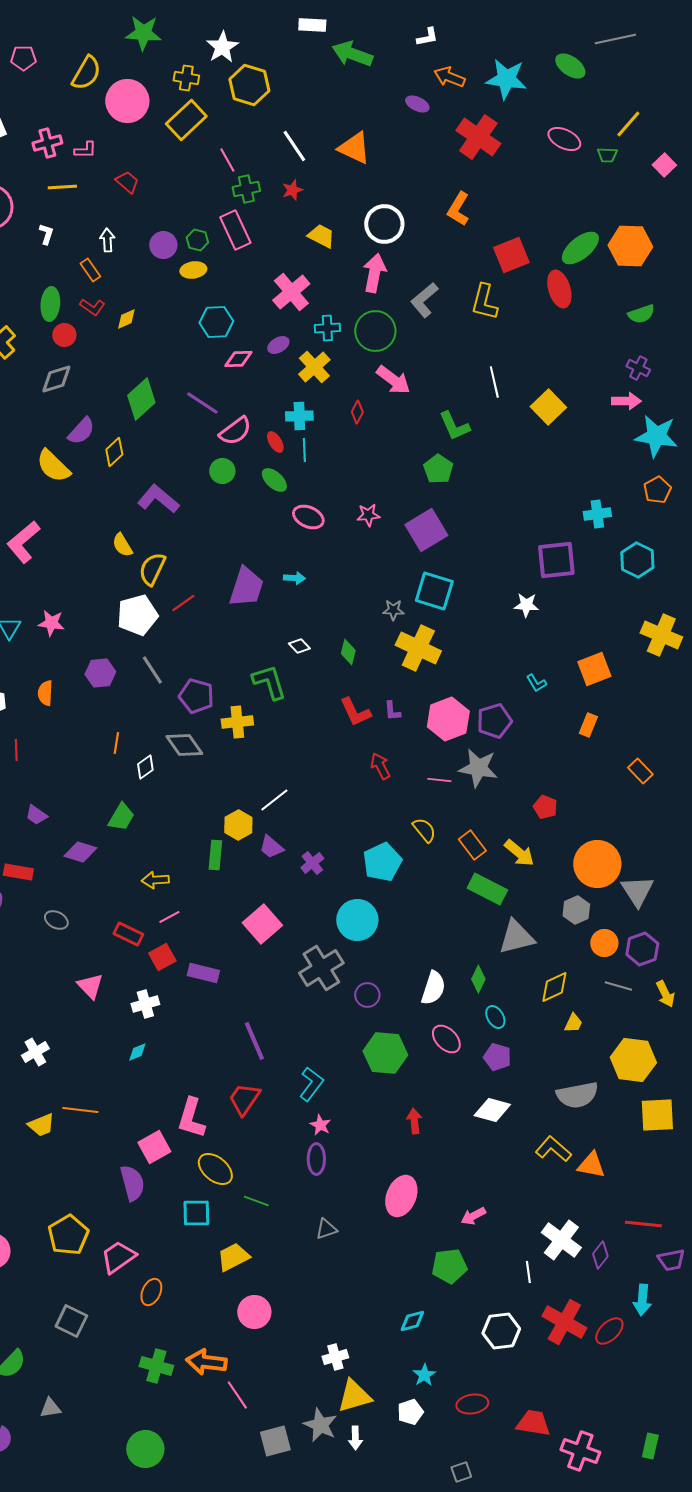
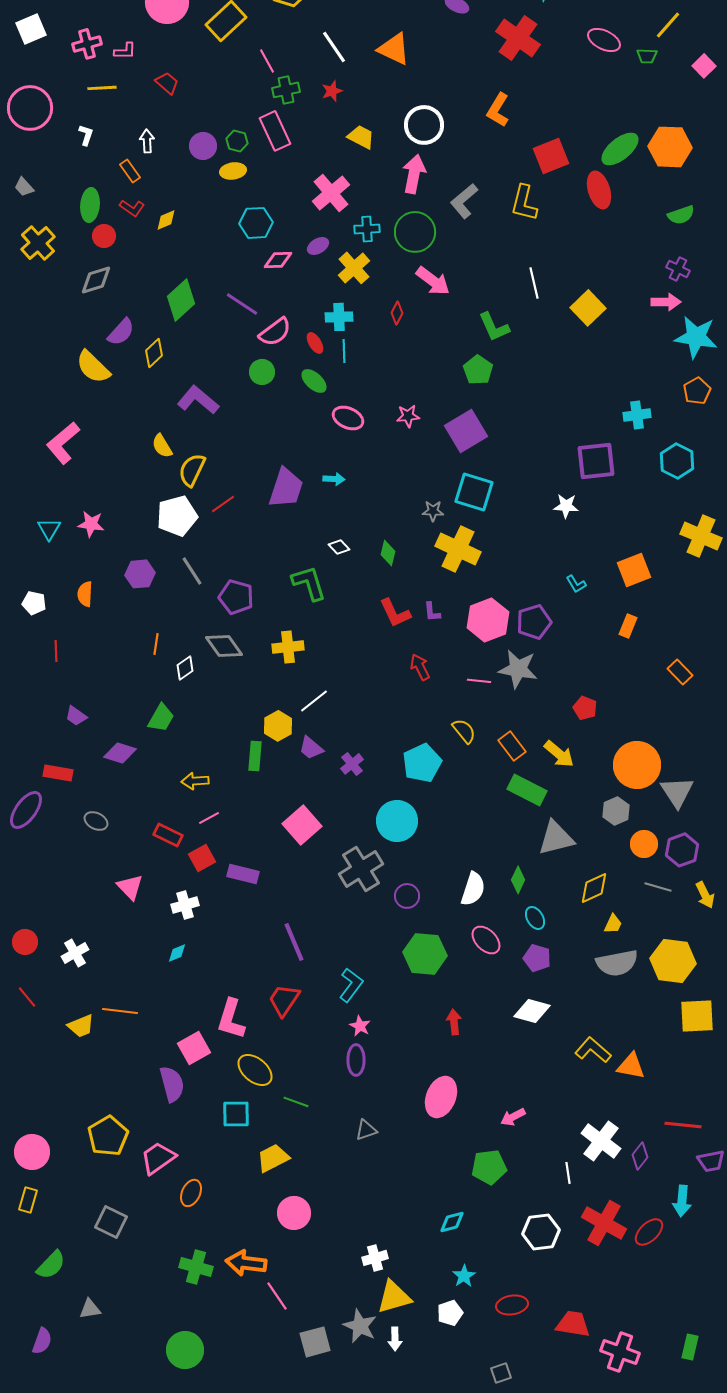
yellow cross: (237, 722) -> (288, 647), moved
gray semicircle: (577, 1095) -> (617, 963), moved

